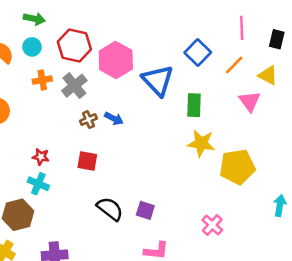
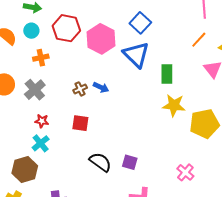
blue square: (198, 53) -> (140, 23), moved
gray cross: (74, 86) -> (35, 90), moved
cyan cross: (38, 184) -> (41, 143), turned 30

